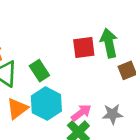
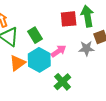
pink arrow: (81, 113) -> (59, 51), moved
gray star: (113, 114) -> (86, 48), moved

